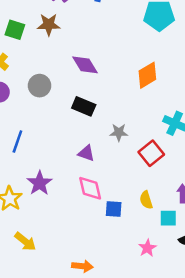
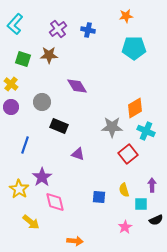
orange diamond: (147, 75) -> (135, 108), moved
black rectangle: (84, 106) -> (59, 126), moved
gray star: (119, 132) -> (112, 127), moved, size x1.5
pink diamond: (90, 188) -> (55, 202), moved

